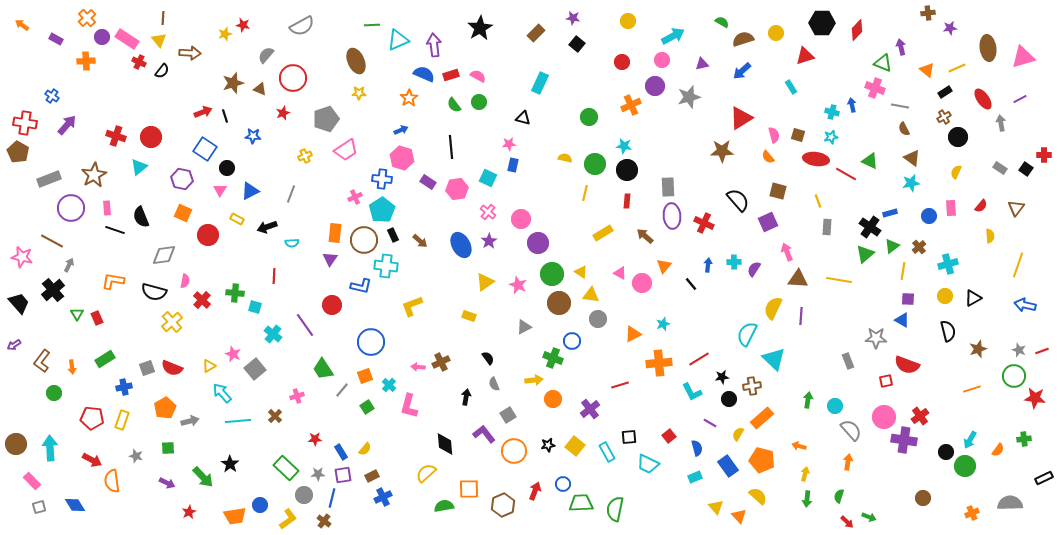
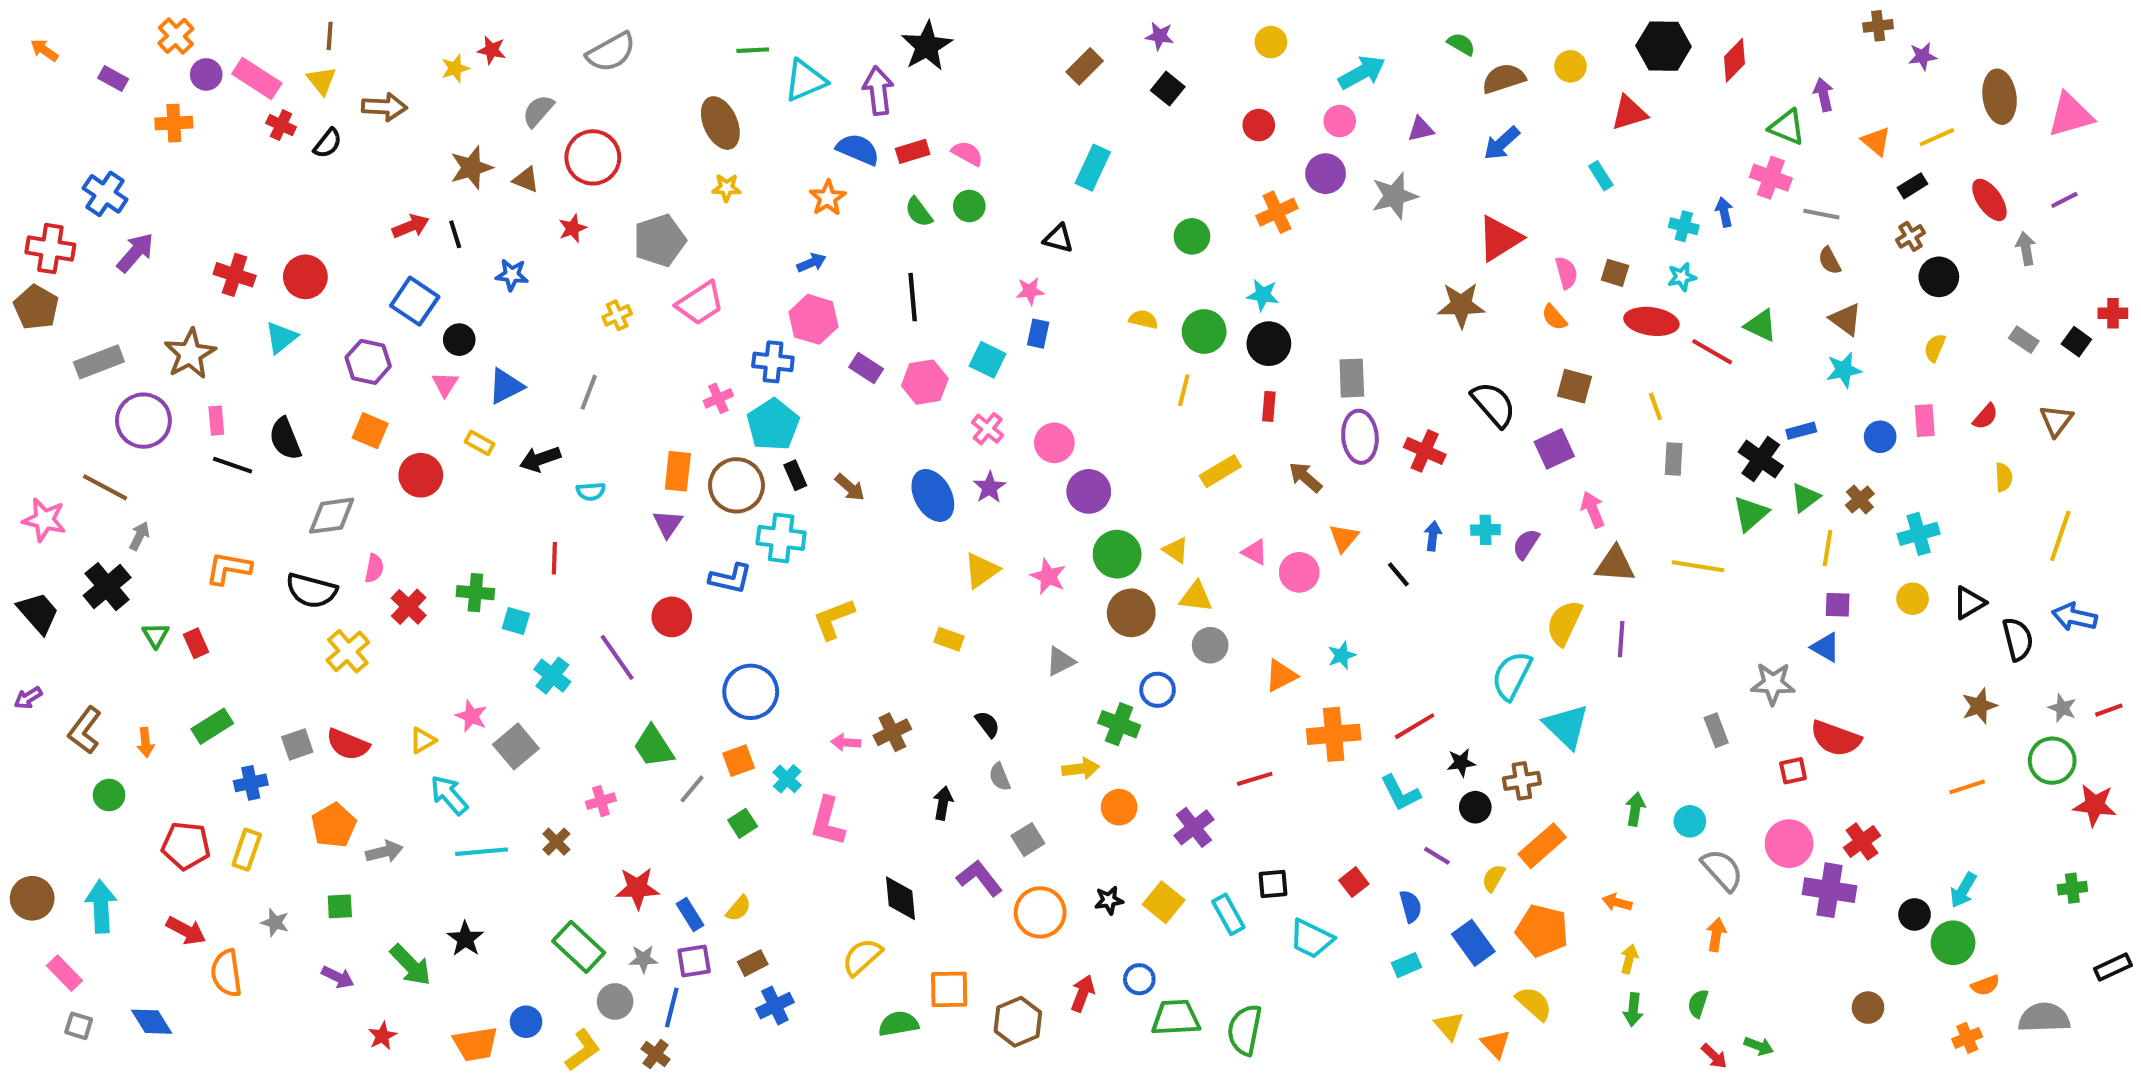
black star: (480, 28) -> (927, 46), moved
blue cross: (52, 96) -> (105, 194), size x1.5
black semicircle: (948, 331) -> (2018, 639), moved
red star: (315, 439) -> (637, 888), size x1.5
orange semicircle: (998, 450) -> (1985, 985), moved, turned 32
gray square: (39, 507) -> (79, 1026), turned 32

